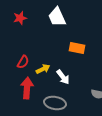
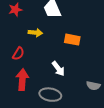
yellow arrow: (43, 69) -> (35, 33), moved, turned 32

